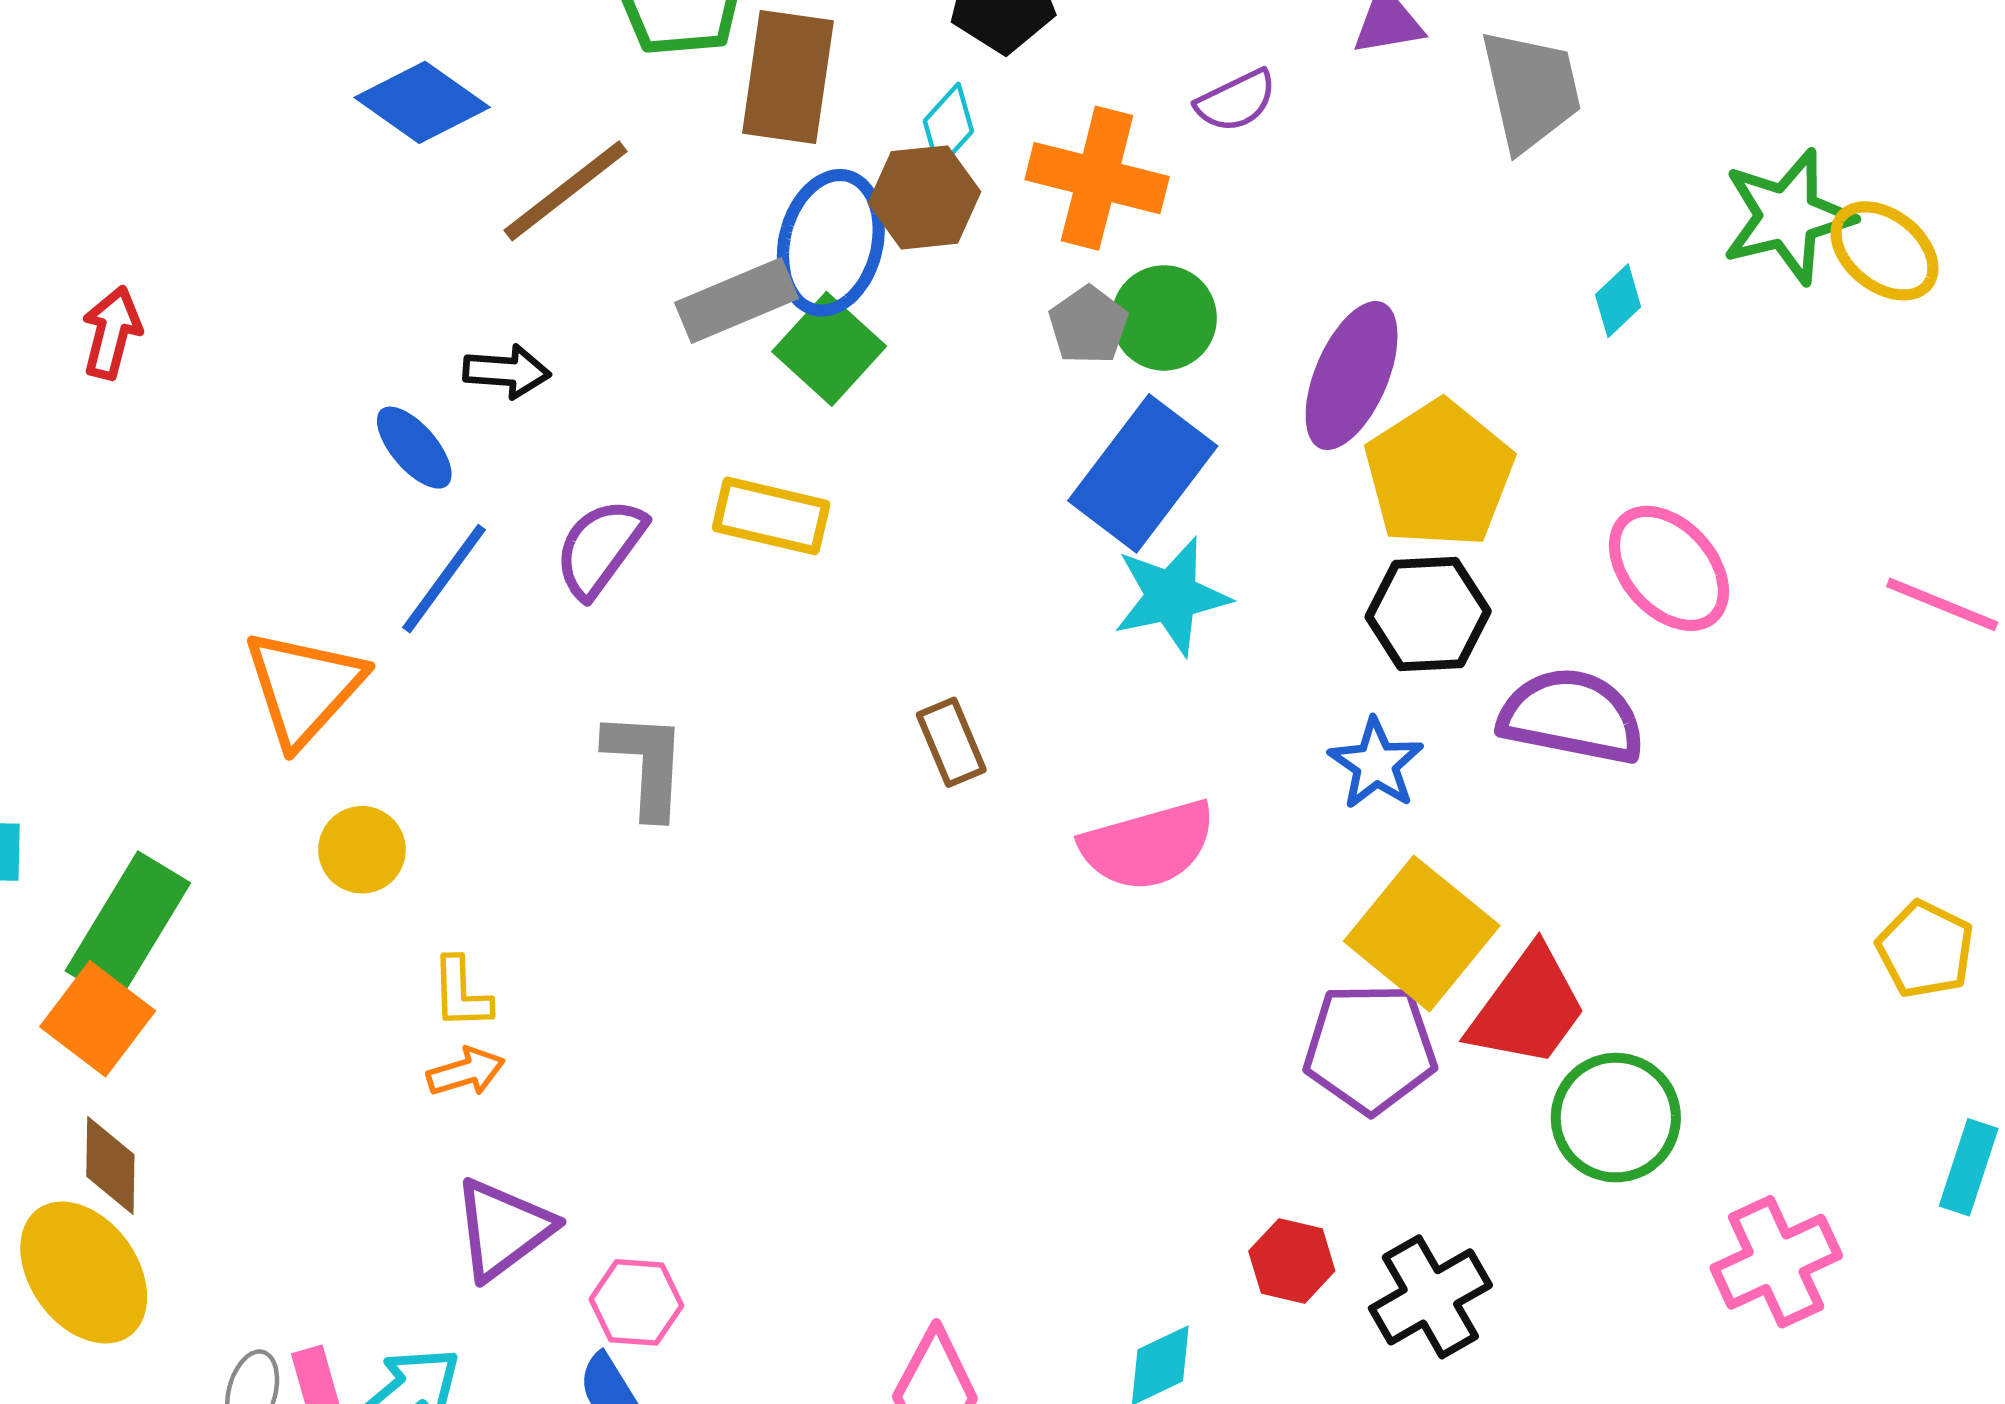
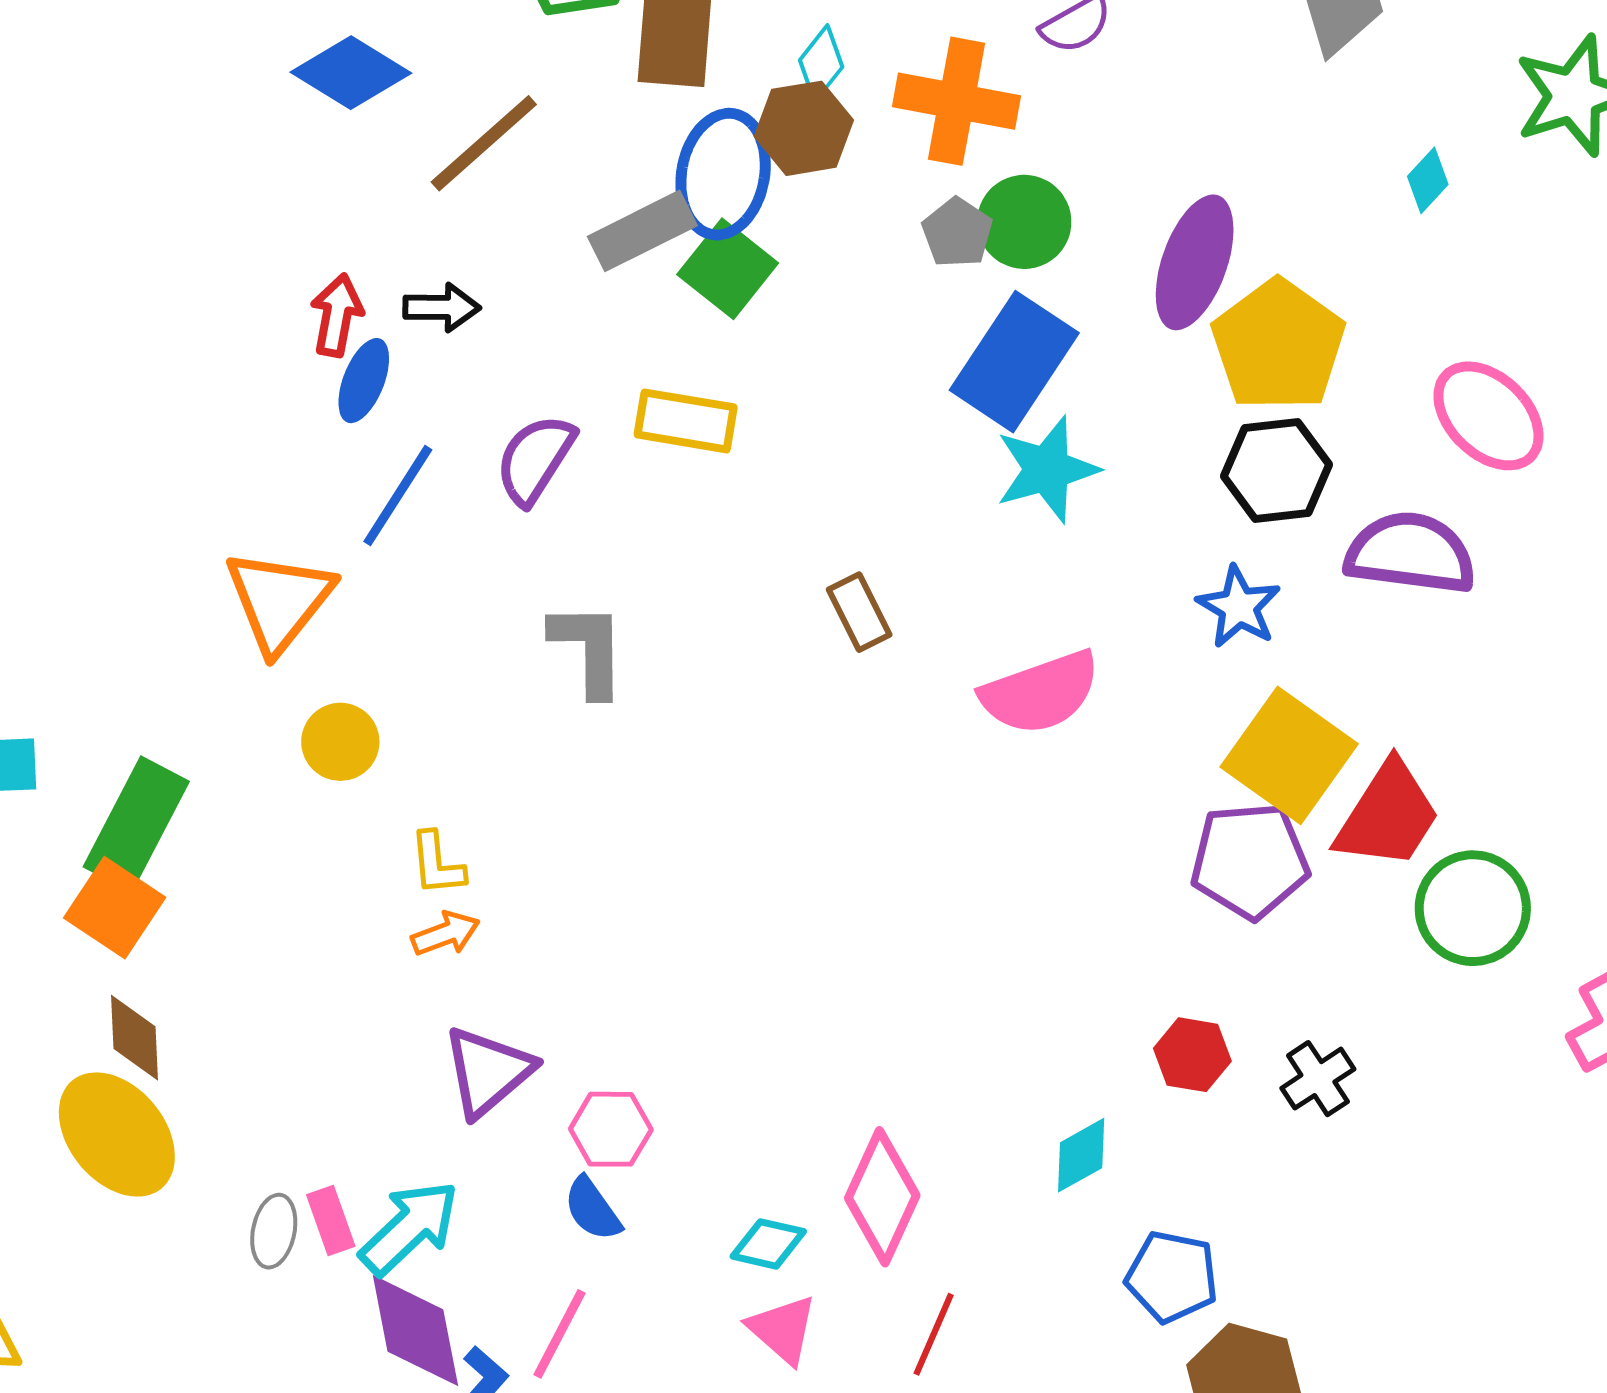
red arrow: (112, 333) -> (337, 315), moved
blue ellipse: (414, 448) -> (364, 381), turned 66
black cross: (1430, 1297) -> (1318, 1079), size x0.7

